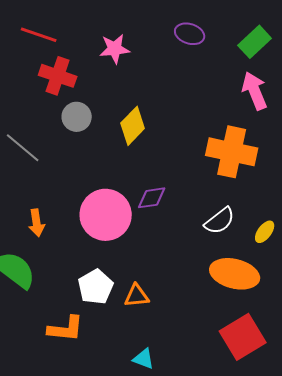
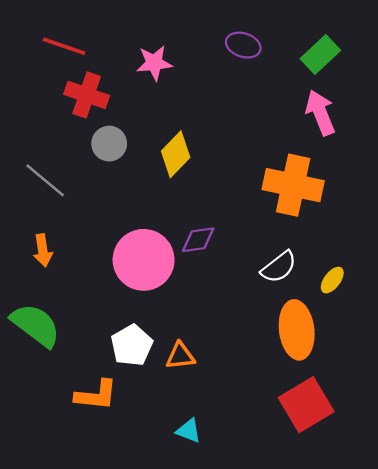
orange arrow: (37, 223) -> (43, 250), moved
orange ellipse: (235, 274) -> (297, 330), turned 69

